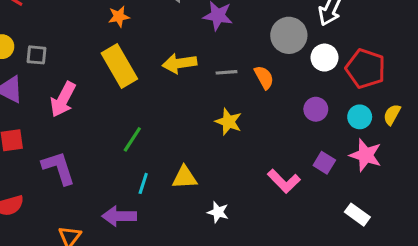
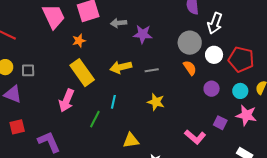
orange semicircle: (264, 77) -> (190, 68), moved
pink arrow: (63, 99) -> (67, 100), moved
cyan line: (143, 183) -> (113, 102), moved

